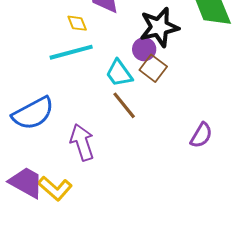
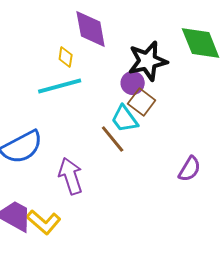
yellow diamond: (77, 23) -> (66, 57), turned 30
cyan trapezoid: (119, 73) -> (125, 119), moved

